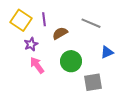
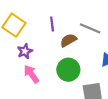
purple line: (44, 19) -> (52, 24), moved
brown semicircle: (60, 33) -> (68, 40), moved

